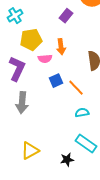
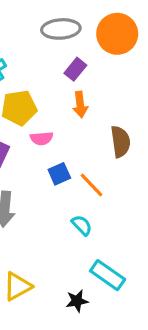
orange arrow: (61, 47) -> (80, 105), moved
cyan semicircle: (82, 113) -> (82, 225), moved, turned 56

